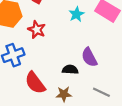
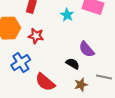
black semicircle: (70, 70) -> (73, 64), turned 40
brown star: (64, 94) -> (81, 85), moved

